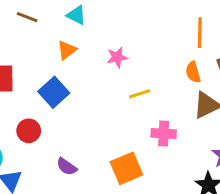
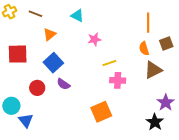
cyan triangle: (76, 15) -> (77, 16), moved
orange triangle: (67, 50) -> (50, 34), moved
pink cross: (164, 133) -> (118, 80), moved
purple semicircle: (67, 167) -> (63, 84), moved

